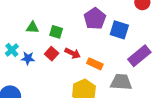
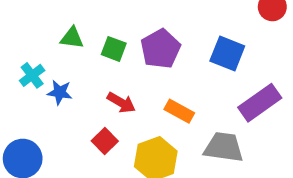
purple pentagon: (95, 19) -> (161, 49), moved
red arrow: (73, 53) -> (121, 103), moved
red square: (52, 54) -> (105, 141), moved

